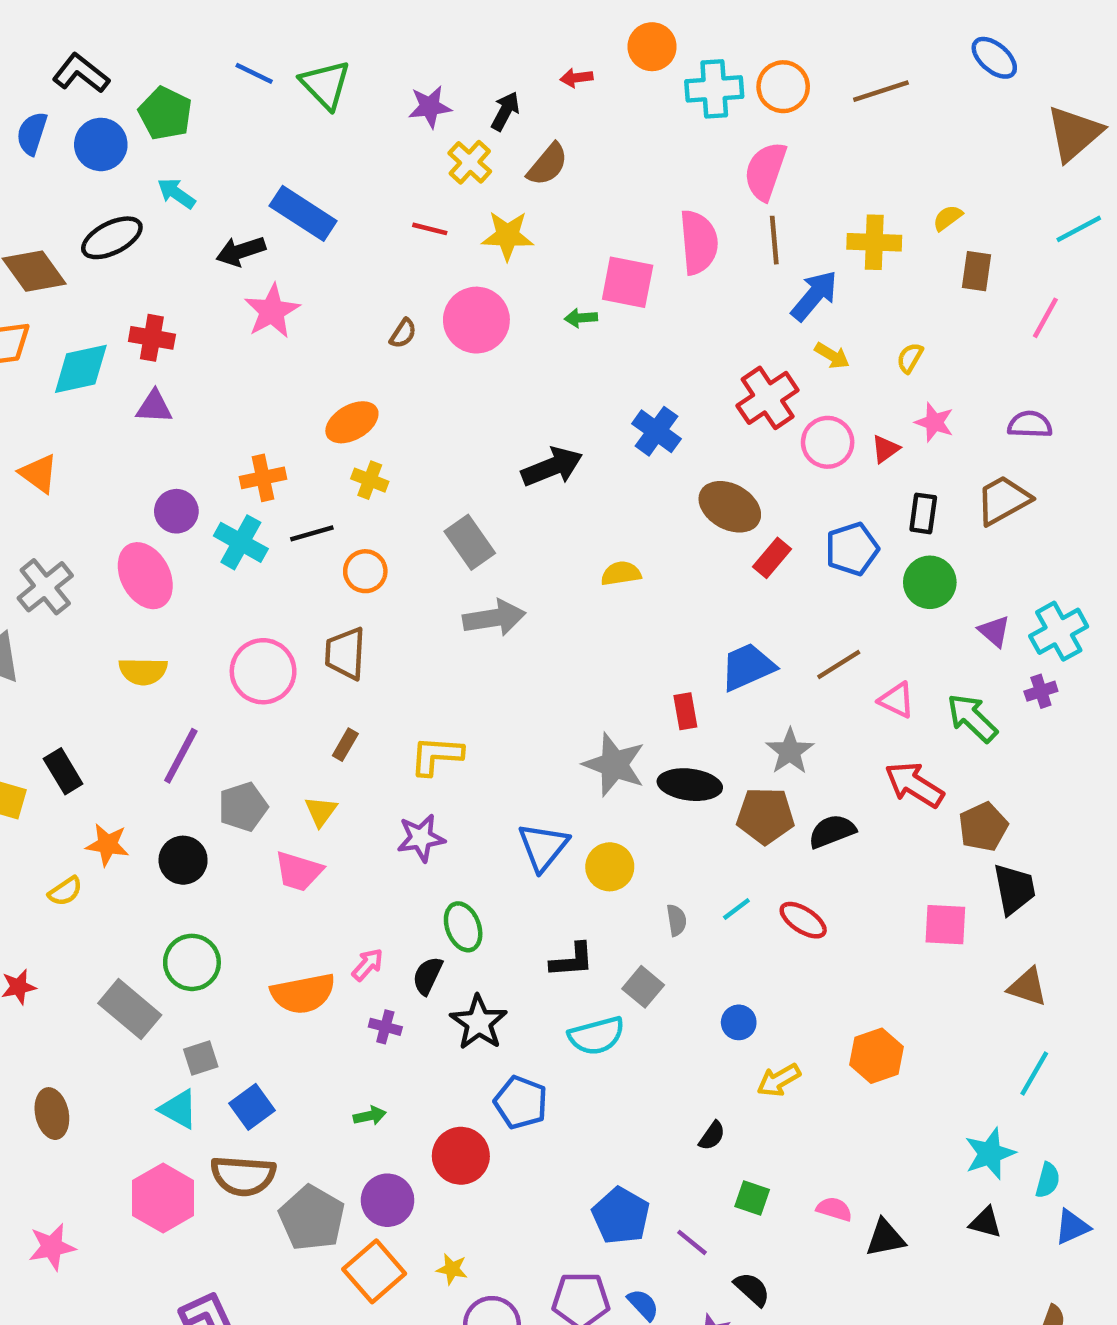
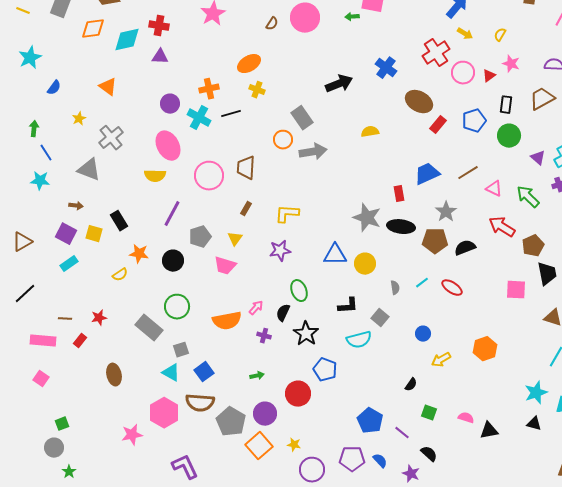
orange circle: (365, 571) -> (283, 140), moved
pink ellipse: (145, 576) -> (168, 146), moved
blue triangle: (543, 847) -> (335, 255), turned 50
pink star: (52, 1247) -> (132, 435), moved

